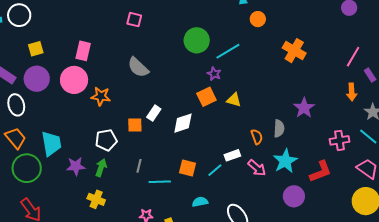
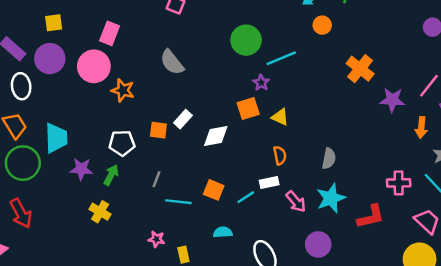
purple star: (304, 108) -> (392, 100), moved, turned 30
orange semicircle: (257, 137) -> (280, 155), moved
purple circle: (294, 196) -> (318, 244), moved

